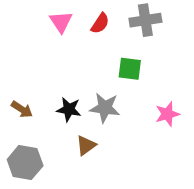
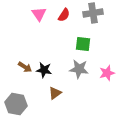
gray star: (105, 108) -> (79, 69), moved
brown arrow: (22, 109) -> (25, 67), moved

